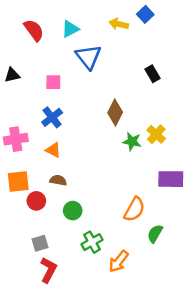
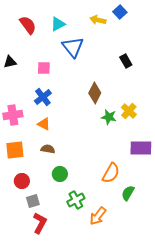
red circle: (36, 201) -> (22, 181), moved

